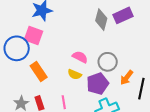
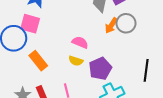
gray circle: (108, 62) -> (126, 23), moved
orange arrow: (127, 78) -> (111, 25), moved

